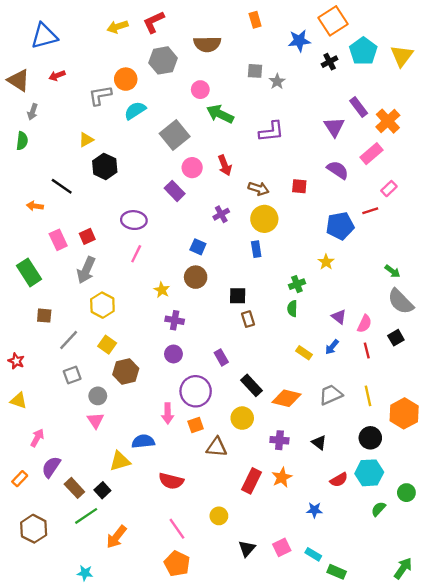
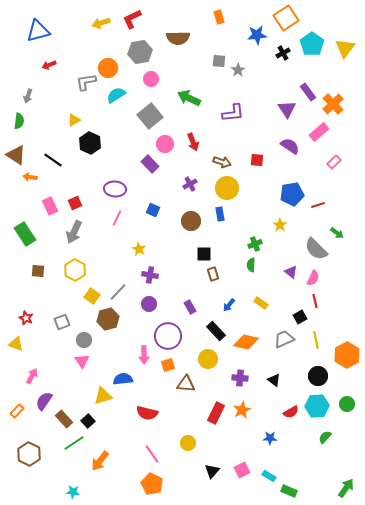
brown triangle: (19, 80) -> (16, 155), moved
pink circle: (200, 90) -> (151, 79), moved
red line: (370, 211) -> (318, 205), moved
blue square: (198, 247) -> (153, 210), moved
brown circle: (196, 277) -> (191, 221), moved
gray semicircle: (401, 302) -> (316, 249), moved
yellow hexagon: (102, 305) -> (75, 270), moved
black square: (396, 338) -> (300, 317), moved
gray line: (69, 340) -> (118, 292), moved
blue arrow: (332, 347) -> (229, 305), moved
red star: (16, 361) -> (26, 318), moved
green circle: (406, 493) -> (347, 404), moved

